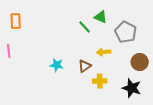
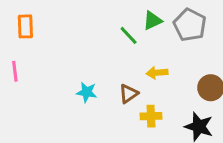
green triangle: (101, 17) -> (152, 20), turned -48
gray pentagon: (126, 32) -> (190, 25), moved

